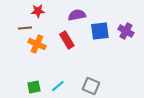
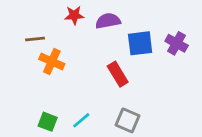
red star: (38, 11) -> (74, 15), moved
red rectangle: (67, 40) -> (118, 74), moved
green square: (34, 87) -> (48, 122), turned 32

